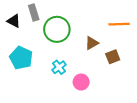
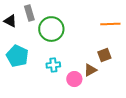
brown triangle: (92, 43) -> (90, 70), moved
cyan cross: (59, 67) -> (53, 65), turned 32

